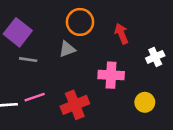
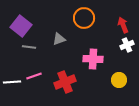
orange circle: (80, 22) -> (84, 18), moved
red arrow: (121, 34) -> (123, 25), moved

